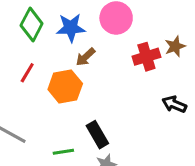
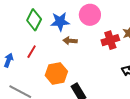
brown arrow: (85, 57) -> (70, 41), turned 48
orange hexagon: (65, 86) -> (56, 73), moved

